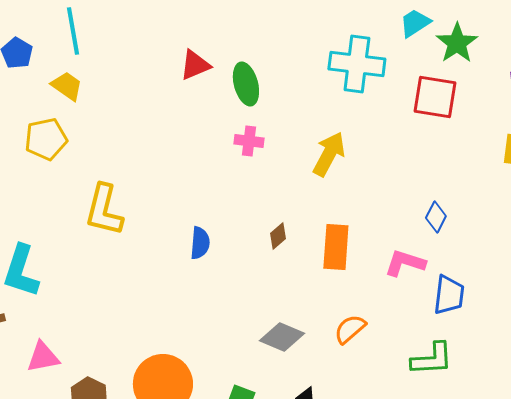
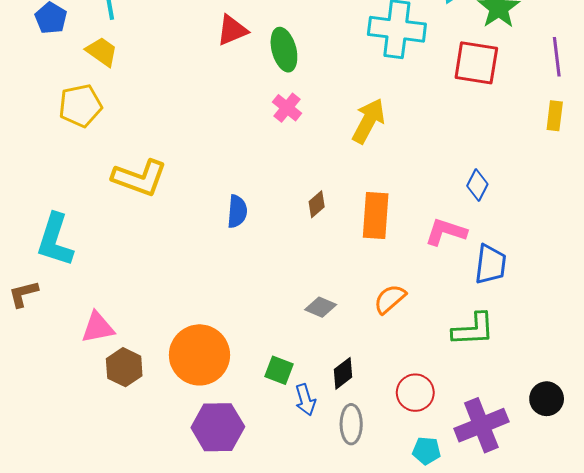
pink cross: (249, 141) -> (287, 108), turned 32
yellow L-shape: (104, 210) -> (139, 178), turned -84
gray diamond: (282, 337) -> (321, 307), size x0.7
pink triangle: (43, 357) -> (98, 327), moved

